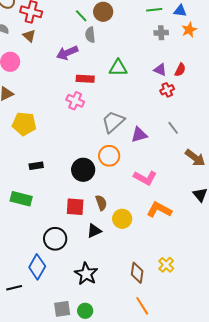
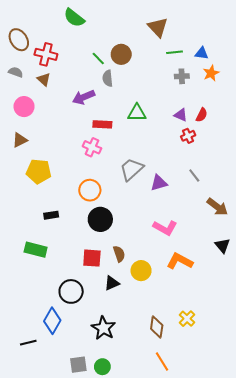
orange circle: (109, 156) -> (90, 190), moved

